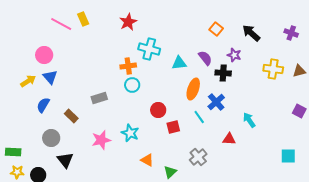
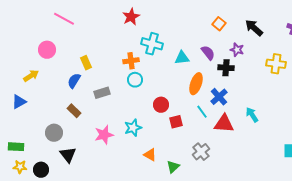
yellow rectangle: (83, 19) -> (86, 63), moved
blue triangle: (50, 77) -> (19, 102), moved, turned 42
blue semicircle: (43, 105) -> (74, 81), moved
cyan star: (130, 133) -> (133, 128), turned 30
red triangle: (229, 139) -> (224, 124), moved, size x1.5

